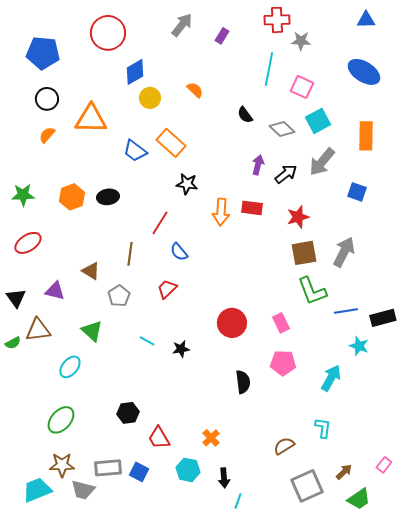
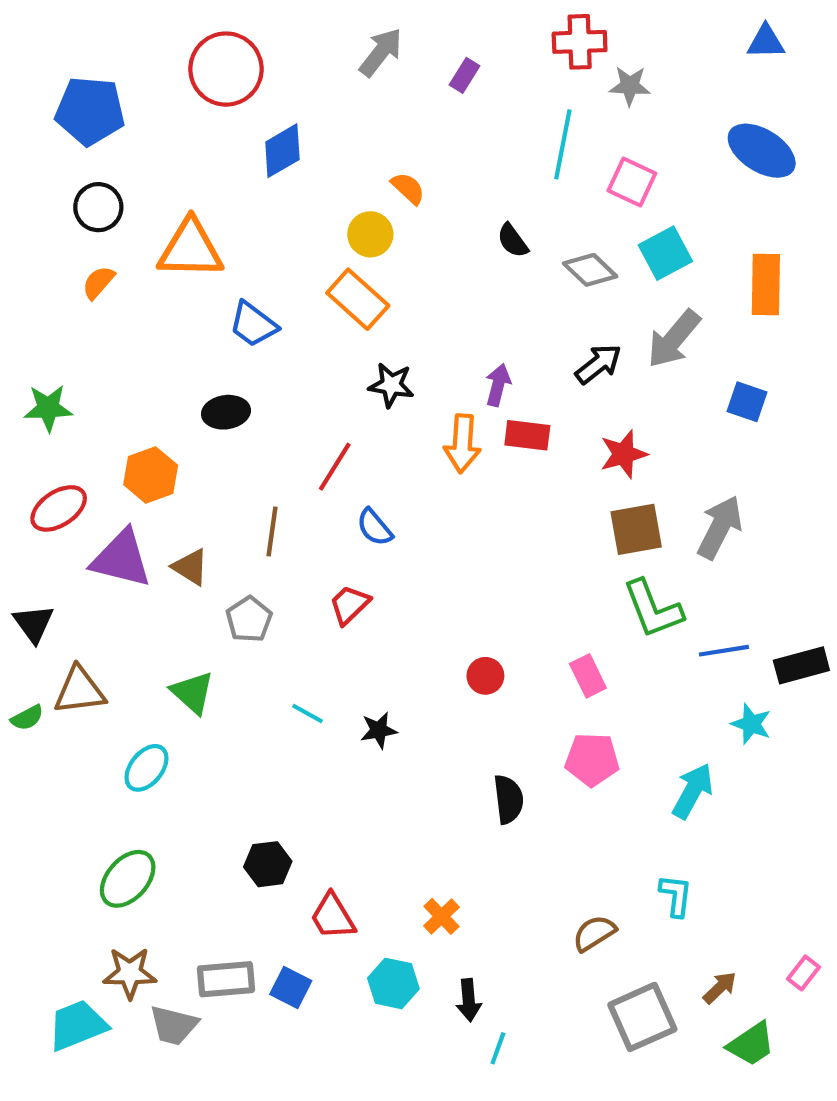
yellow circle: (150, 98) -> (370, 234), moved
blue trapezoid: (135, 151) -> (253, 324), moved
purple arrow: (258, 165) -> (498, 385), moved
orange hexagon: (72, 197) -> (151, 475), moved
purple triangle: (55, 291) -> (121, 559), moved, size x1.5
red circle: (232, 323) -> (485, 676), size x0.6

